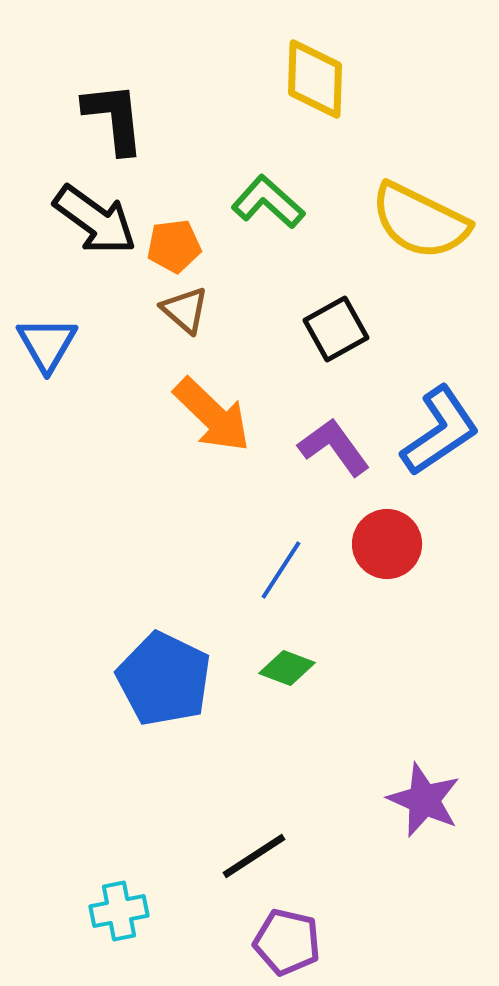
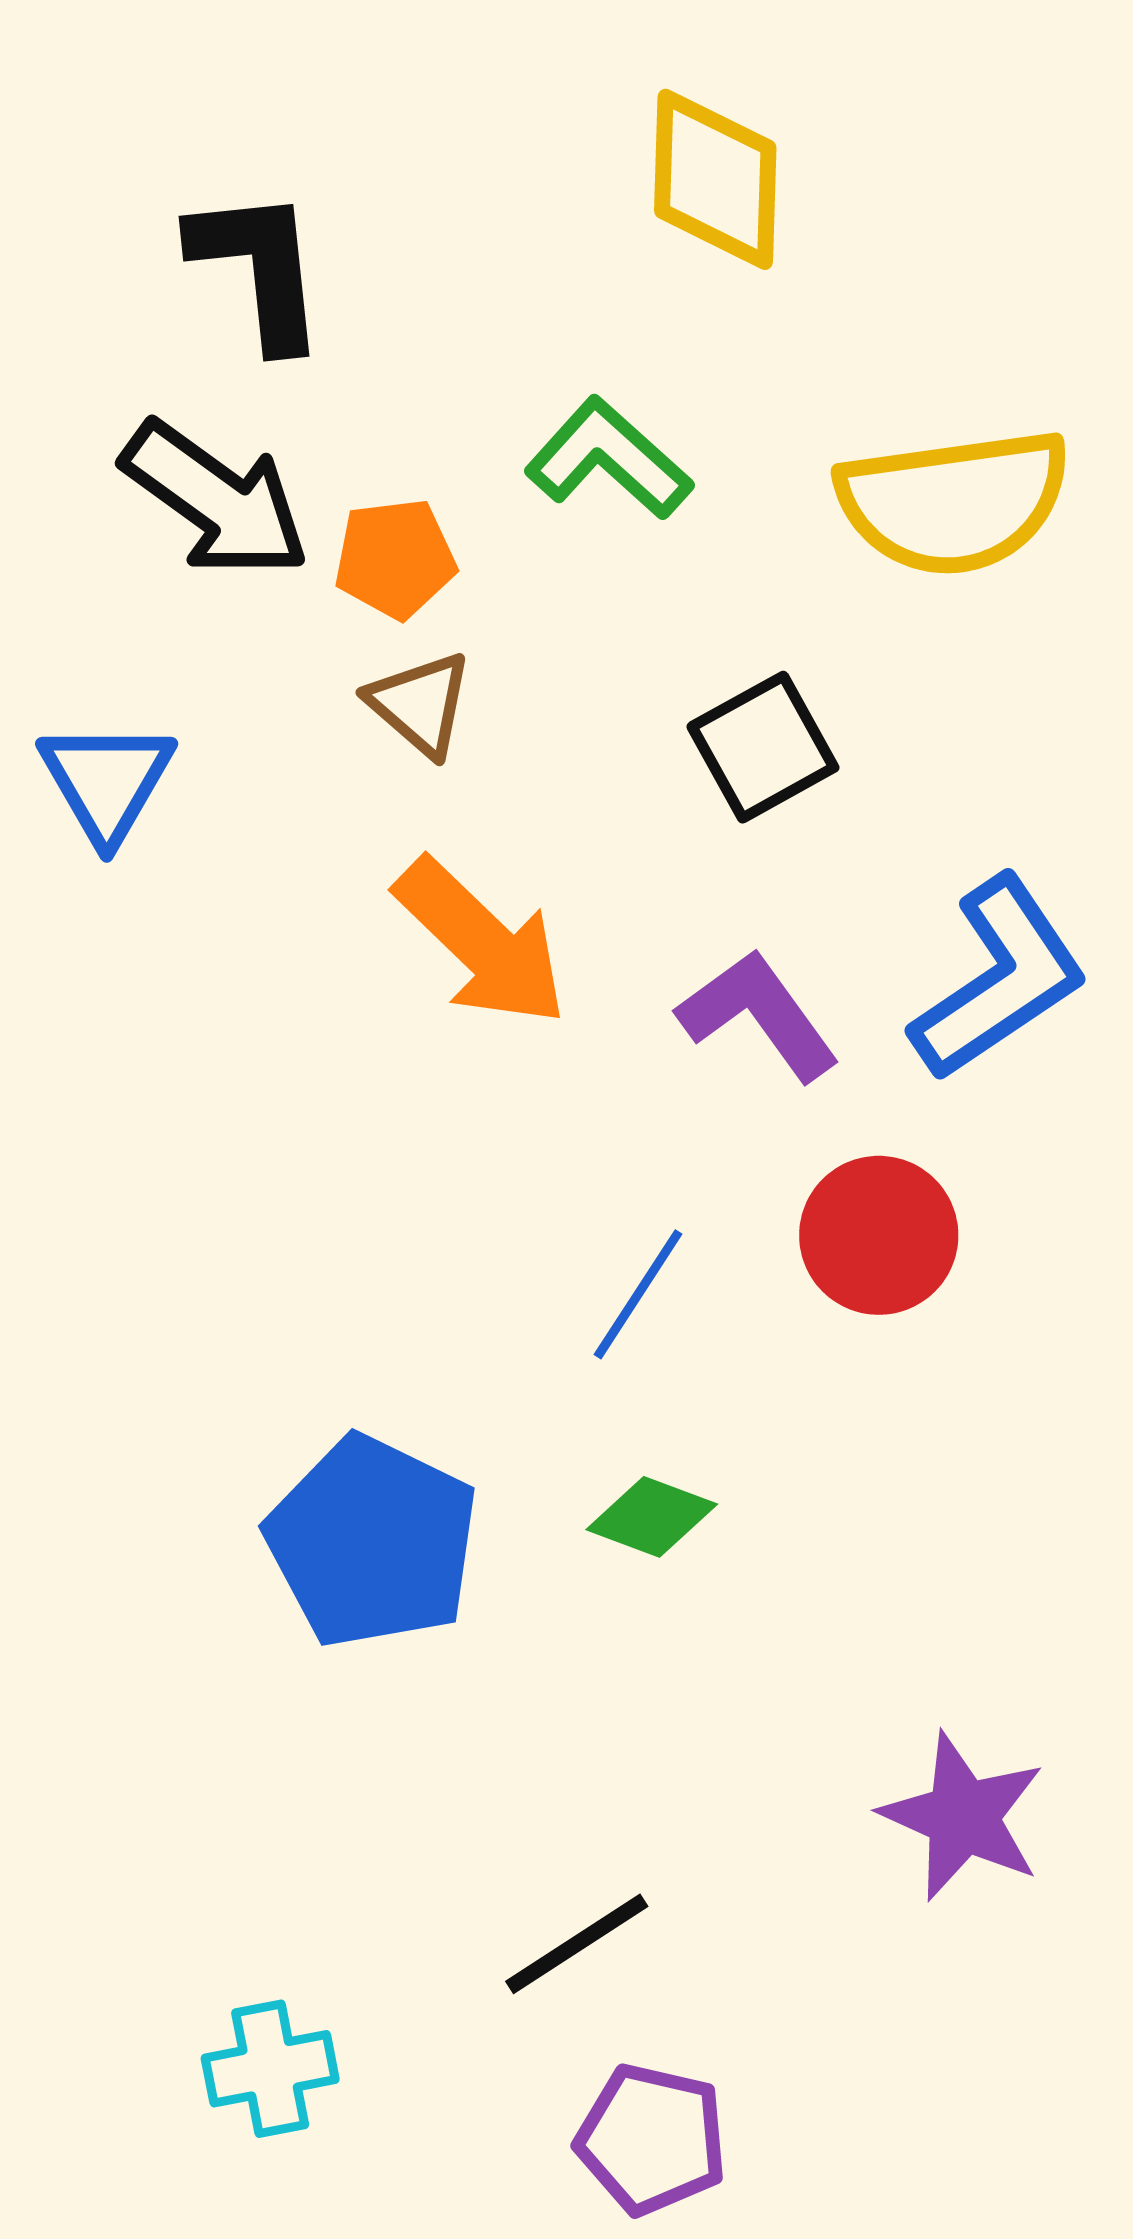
yellow semicircle: (420, 221) -> (954, 502), turned -34

